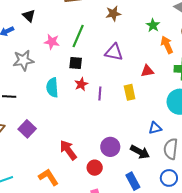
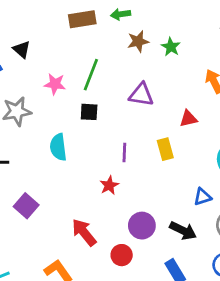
green star: (153, 25) -> (171, 47), moved
red star: (81, 84) -> (109, 185), moved

